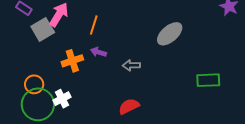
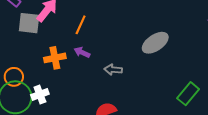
gray square: (43, 29) -> (29, 23), turned 30
green rectangle: (208, 80) -> (188, 94), turned -55

